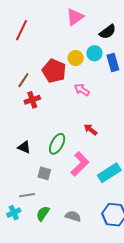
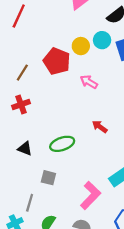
red cross: (32, 100) -> (21, 104), moved
green ellipse: (57, 144) -> (62, 144), turned 45
pink L-shape: (80, 164) -> (90, 195), moved
gray line: (27, 195) -> (30, 203), turned -63

